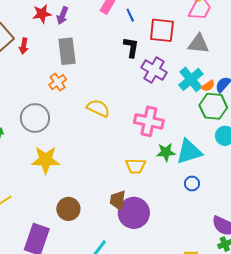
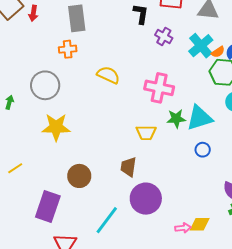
purple cross: (154, 70) -> (164, 36), size x0.7
orange cross: (58, 82) -> (68, 49), turned 30
purple circle: (134, 213) -> (146, 199), moved

